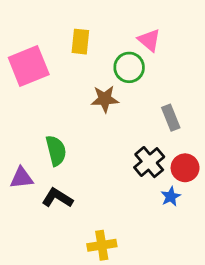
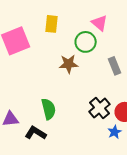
gray rectangle: (171, 118) -> (115, 66), moved
green semicircle: (56, 151) -> (49, 109), moved

